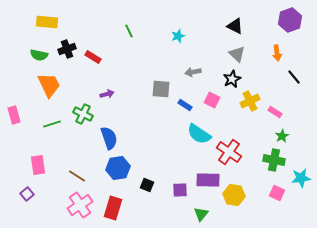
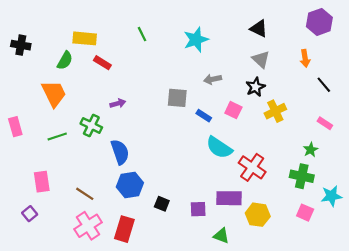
yellow rectangle: (47, 22) -> (85, 38), moved
cyan star: (178, 36) -> (196, 40), size x1.6
black cross: (67, 49) -> (21, 45), moved, turned 30
green semicircle: (39, 55) -> (65, 61), moved, turned -72
pink rectangle: (275, 112) -> (325, 123), moved
green triangle: (201, 214) -> (221, 236), turned -49

